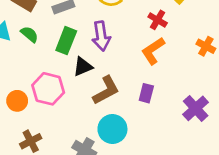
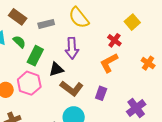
green rectangle: (66, 41) -> (35, 56), moved
brown L-shape: (106, 90) -> (72, 88), turned 60

